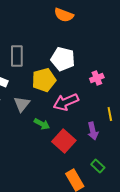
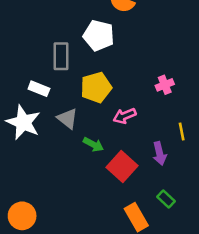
white pentagon: (63, 59) -> (99, 36), moved
pink arrow: (66, 102) -> (125, 116), size x0.7
gray triangle: (22, 104) -> (67, 119), turned -30

